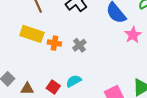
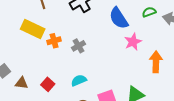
orange cross: (54, 43) -> (54, 41), turned -32
cyan semicircle: (74, 81) -> (79, 80), moved

